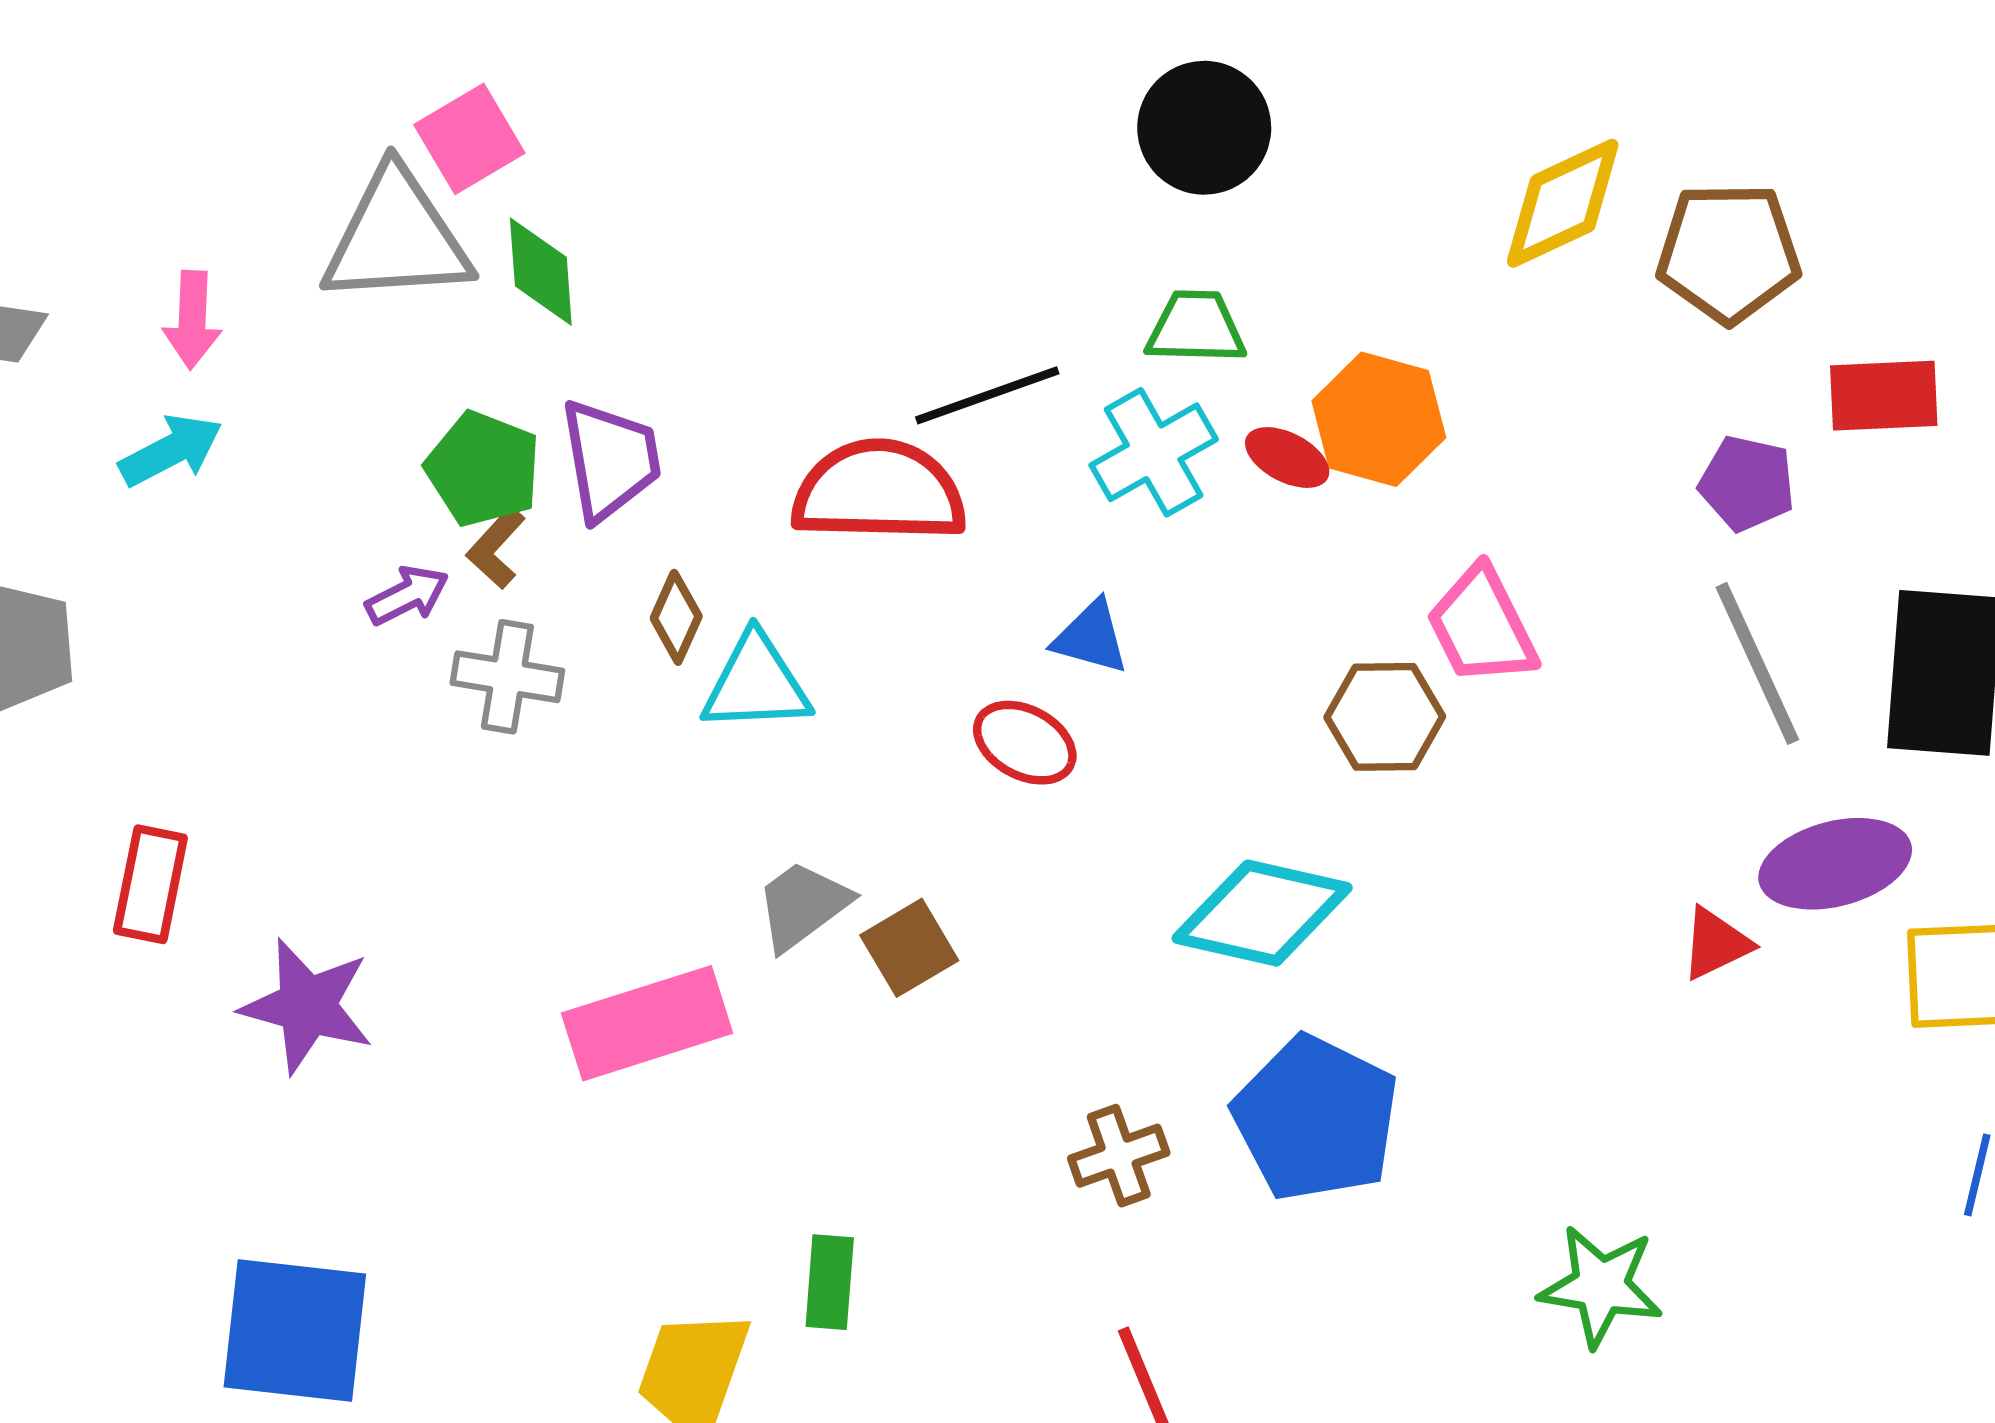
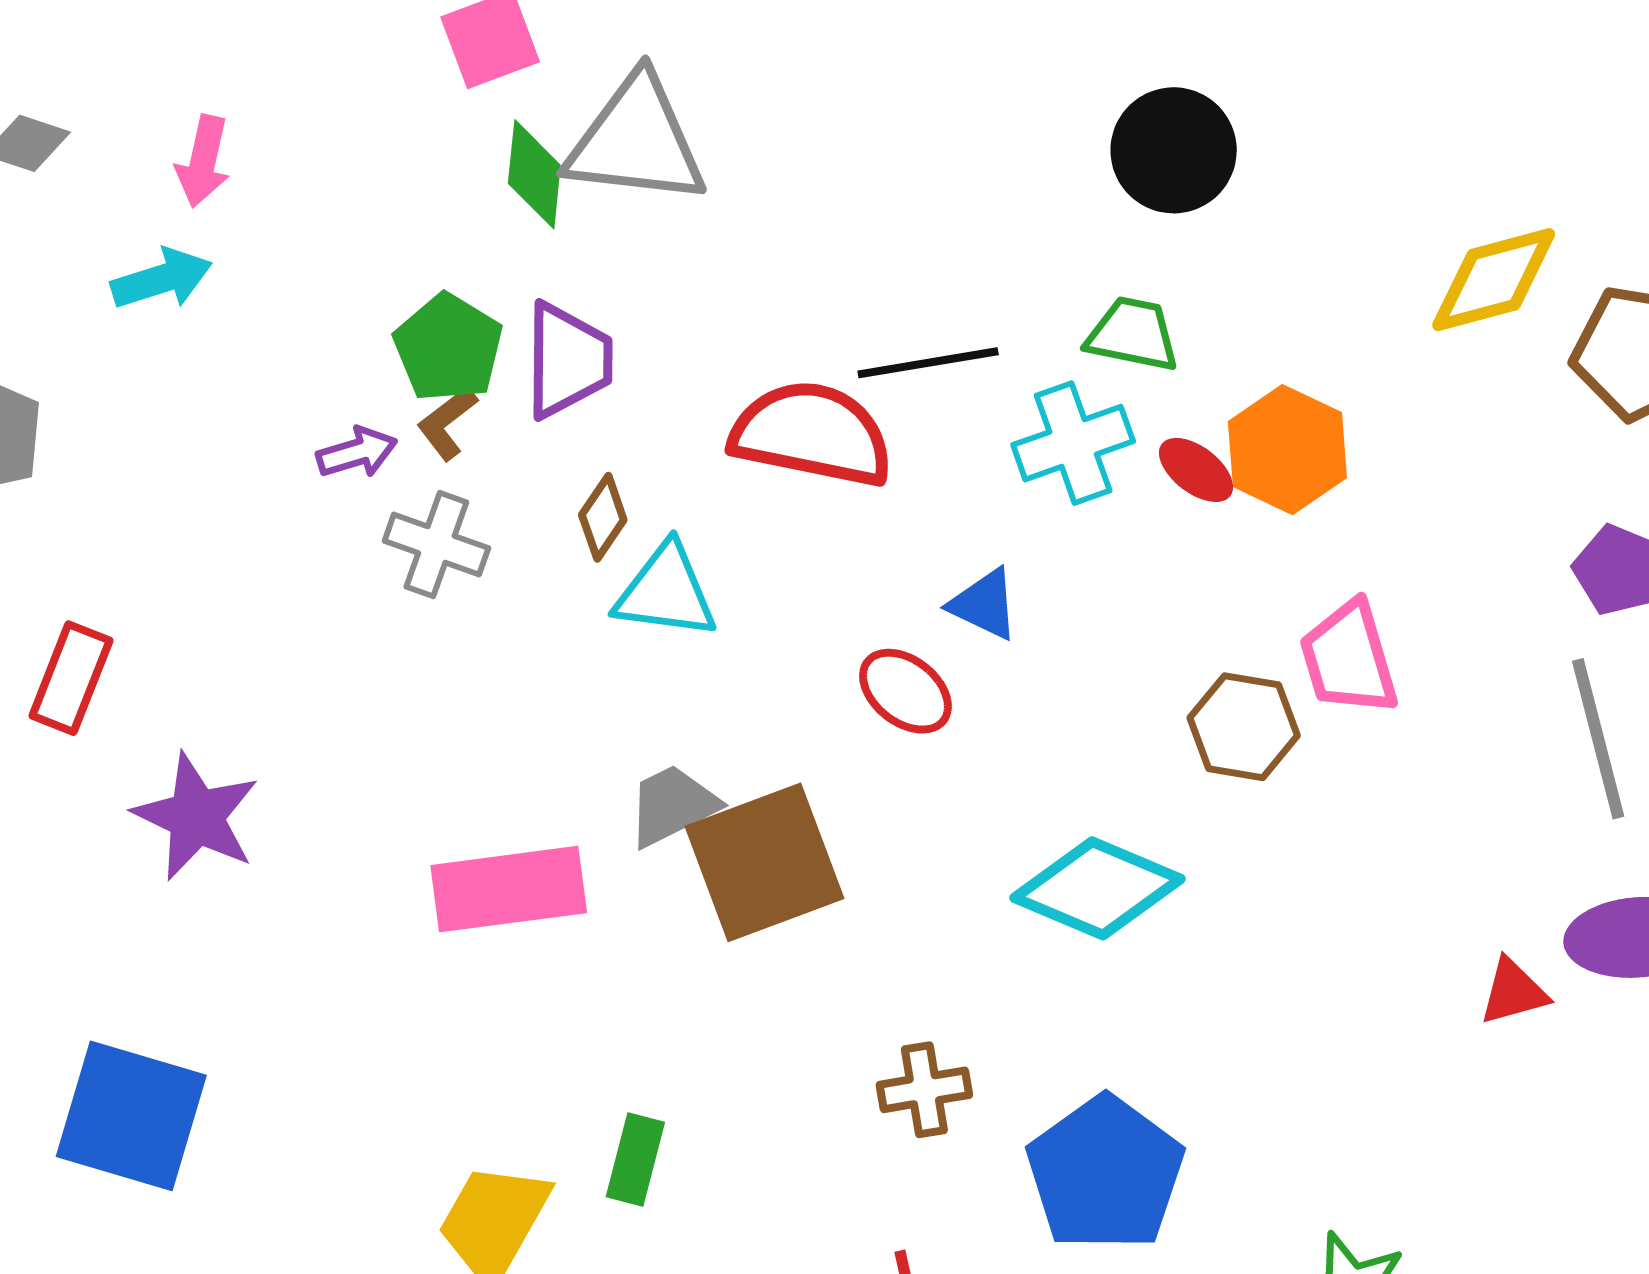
gray triangle: (396, 237) -> (636, 141), moved
brown square: (909, 948) -> (764, 862), size x1.8
blue pentagon: (1316, 1118) -> (1105, 1173), moved

